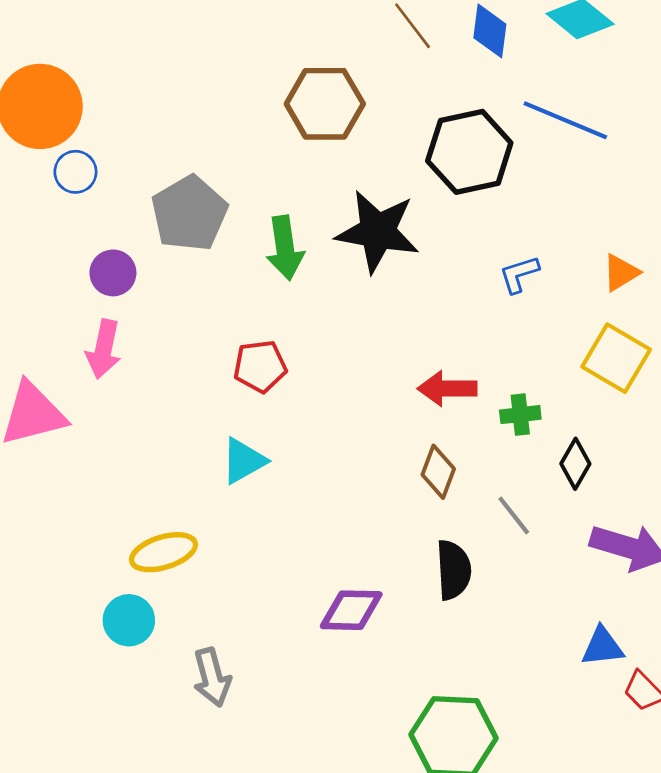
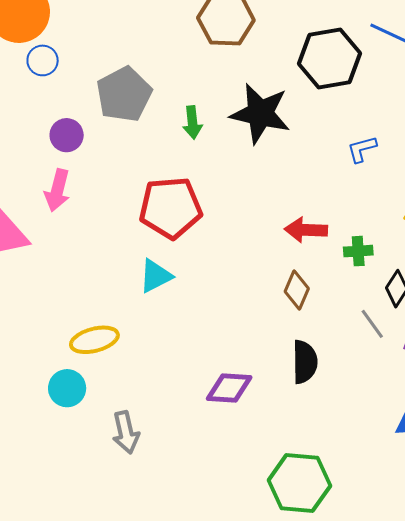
green arrow: (285, 248) -> (192, 122), size x0.7
red pentagon: (260, 366) -> (171, 208), size x1.6
gray line: (514, 515) -> (372, 324), moved

